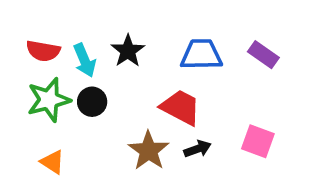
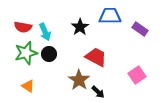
black star: (128, 51) -> (80, 27), moved
blue trapezoid: (201, 55) -> (110, 16), moved
pink square: (258, 141) -> (137, 75), turned 36
black arrow: (198, 149) -> (98, 92), moved, turned 64

